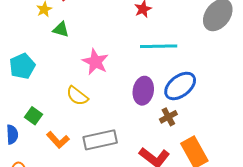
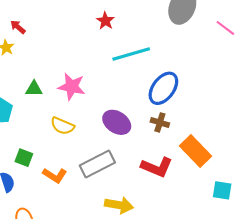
green triangle: (61, 29) -> (34, 89), moved
purple ellipse: (143, 91) -> (117, 122), moved, turned -52
brown cross: (168, 117) -> (160, 122), turned -30

